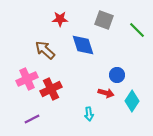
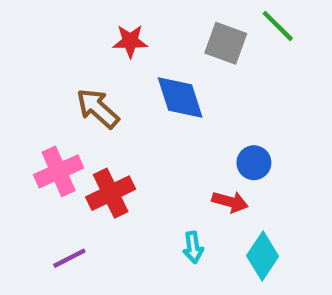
green line: (137, 30) -> (278, 26), moved
cyan diamond: (132, 101) -> (263, 256), moved

